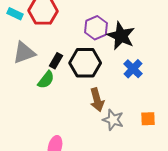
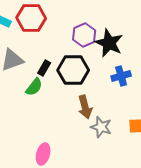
blue cross: (133, 69) -> (121, 76), turned 30

